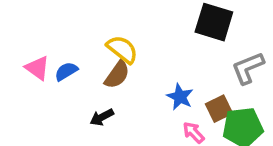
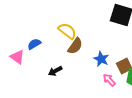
pink triangle: (37, 68) -> (17, 57), moved
brown semicircle: (117, 75) -> (75, 46), moved

